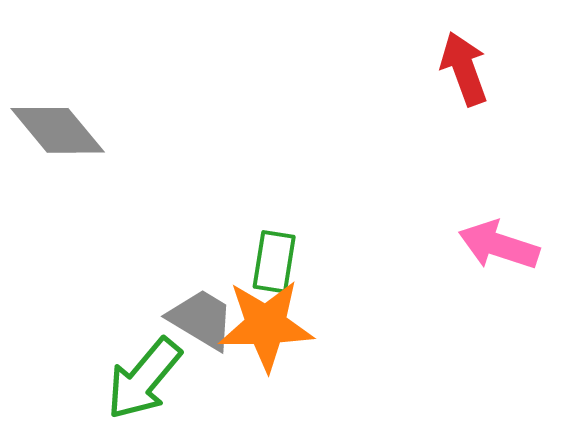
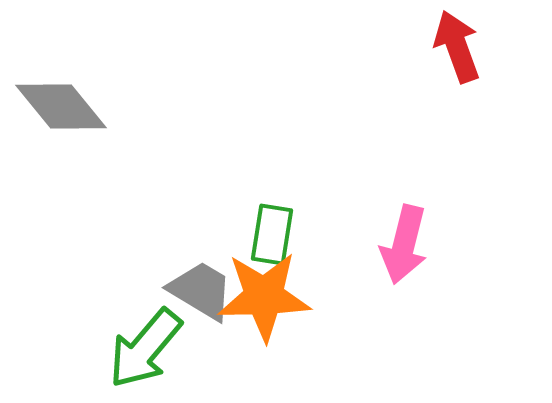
pink arrow: (499, 245) -> (404, 245), moved, turned -94

